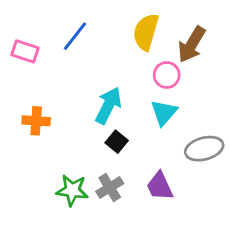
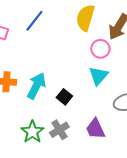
cyan arrow: (108, 106) -> (36, 86), moved
green star: (72, 190) -> (32, 132), turned 30

